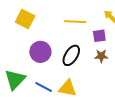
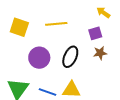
yellow line: (75, 22) -> (56, 24), moved

